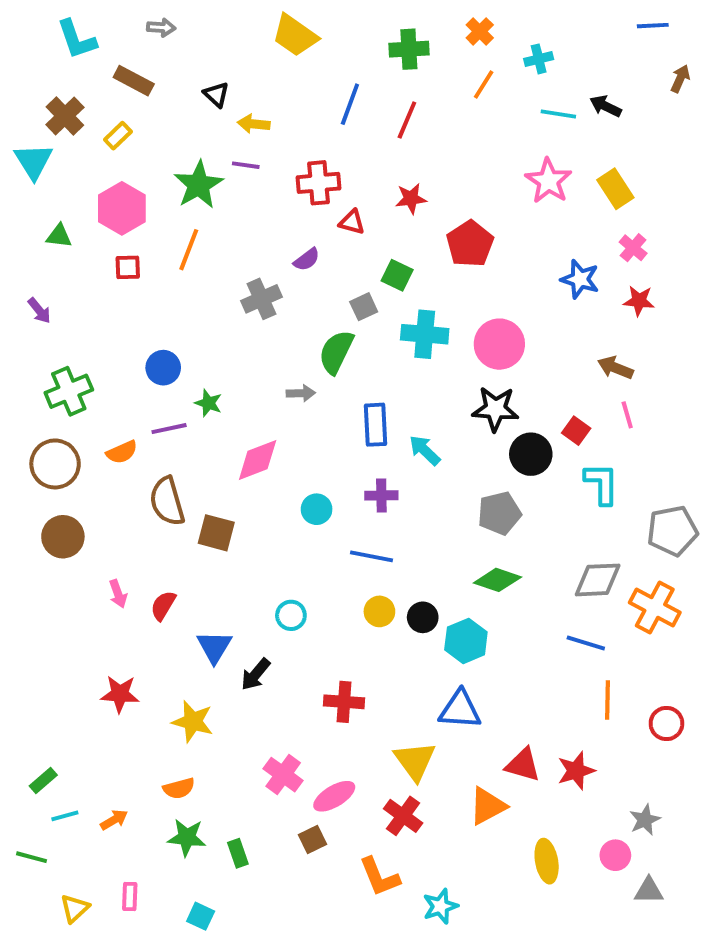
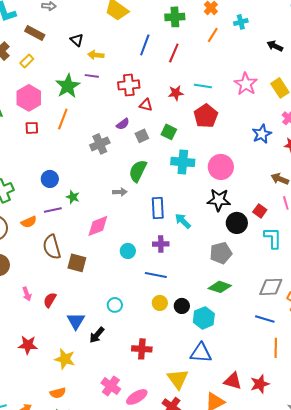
cyan line: (558, 114) -> (203, 86), moved
blue star: (580, 279) -> (262, 134), turned 30
gray square: (364, 307) -> (142, 136), moved

